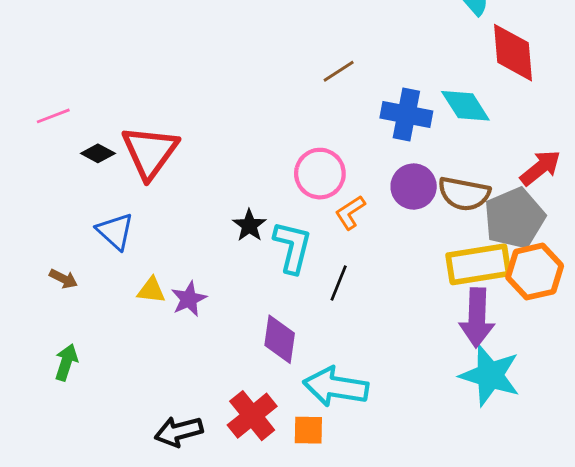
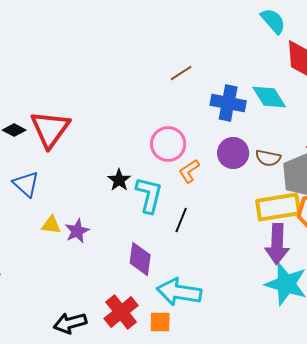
brown semicircle: (464, 194) -> (268, 158), size x0.7

